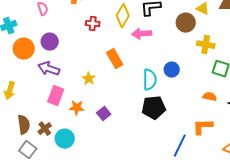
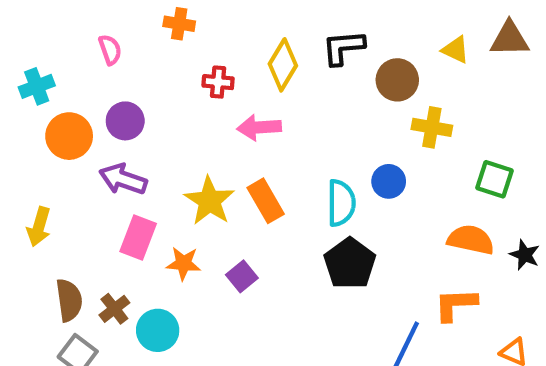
brown circle: (186, 23) -> (397, 80), moved
pink arrow: (142, 34) -> (259, 127), moved
yellow cross: (206, 45) -> (432, 127), moved
orange rectangle: (115, 59) -> (266, 201), moved
yellow star: (89, 79) -> (209, 201), size x1.6
orange semicircle: (210, 97) -> (471, 240), size x1.5
black pentagon: (154, 108) -> (350, 263), turned -30

